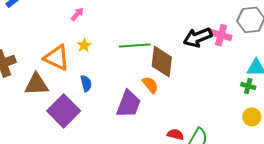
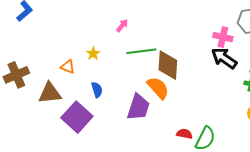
pink arrow: (77, 14) -> (122, 26), moved
black arrow: (198, 37) -> (224, 58), moved, turned 60
orange triangle: (57, 58) -> (68, 67), size x0.6
orange semicircle: (150, 85) -> (158, 88), size x1.4

